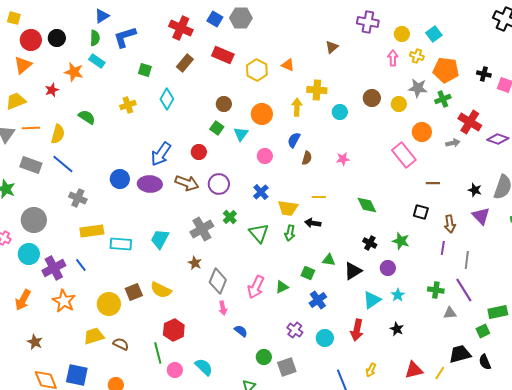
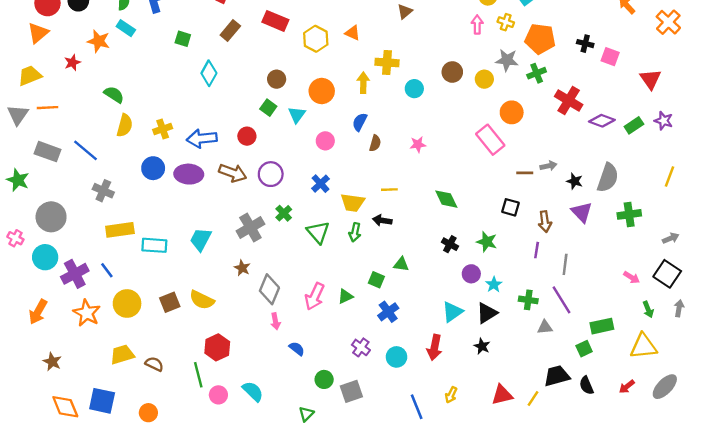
yellow cross: (128, 105) -> (163, 129), moved
yellow semicircle: (58, 134) -> (125, 125), moved
gray arrow: (453, 143) -> (548, 166), moved
blue arrow: (161, 154) -> (202, 138), turned 50
black triangle: (353, 271) -> (487, 313), moved
cyan star: (398, 295) -> (494, 285), moved
yellow circle: (109, 304) -> (127, 303), moved

